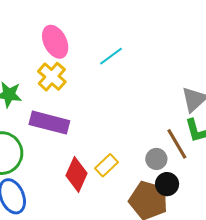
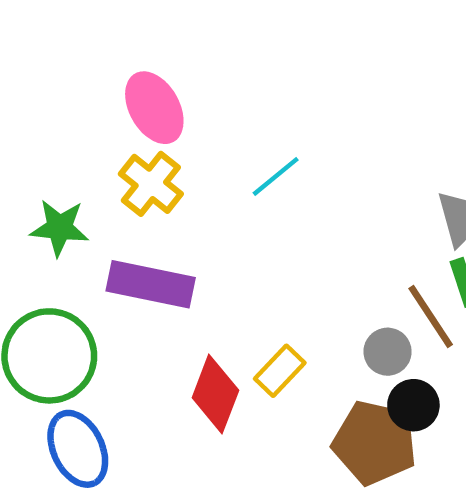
cyan line: (111, 56) -> (276, 176), moved

